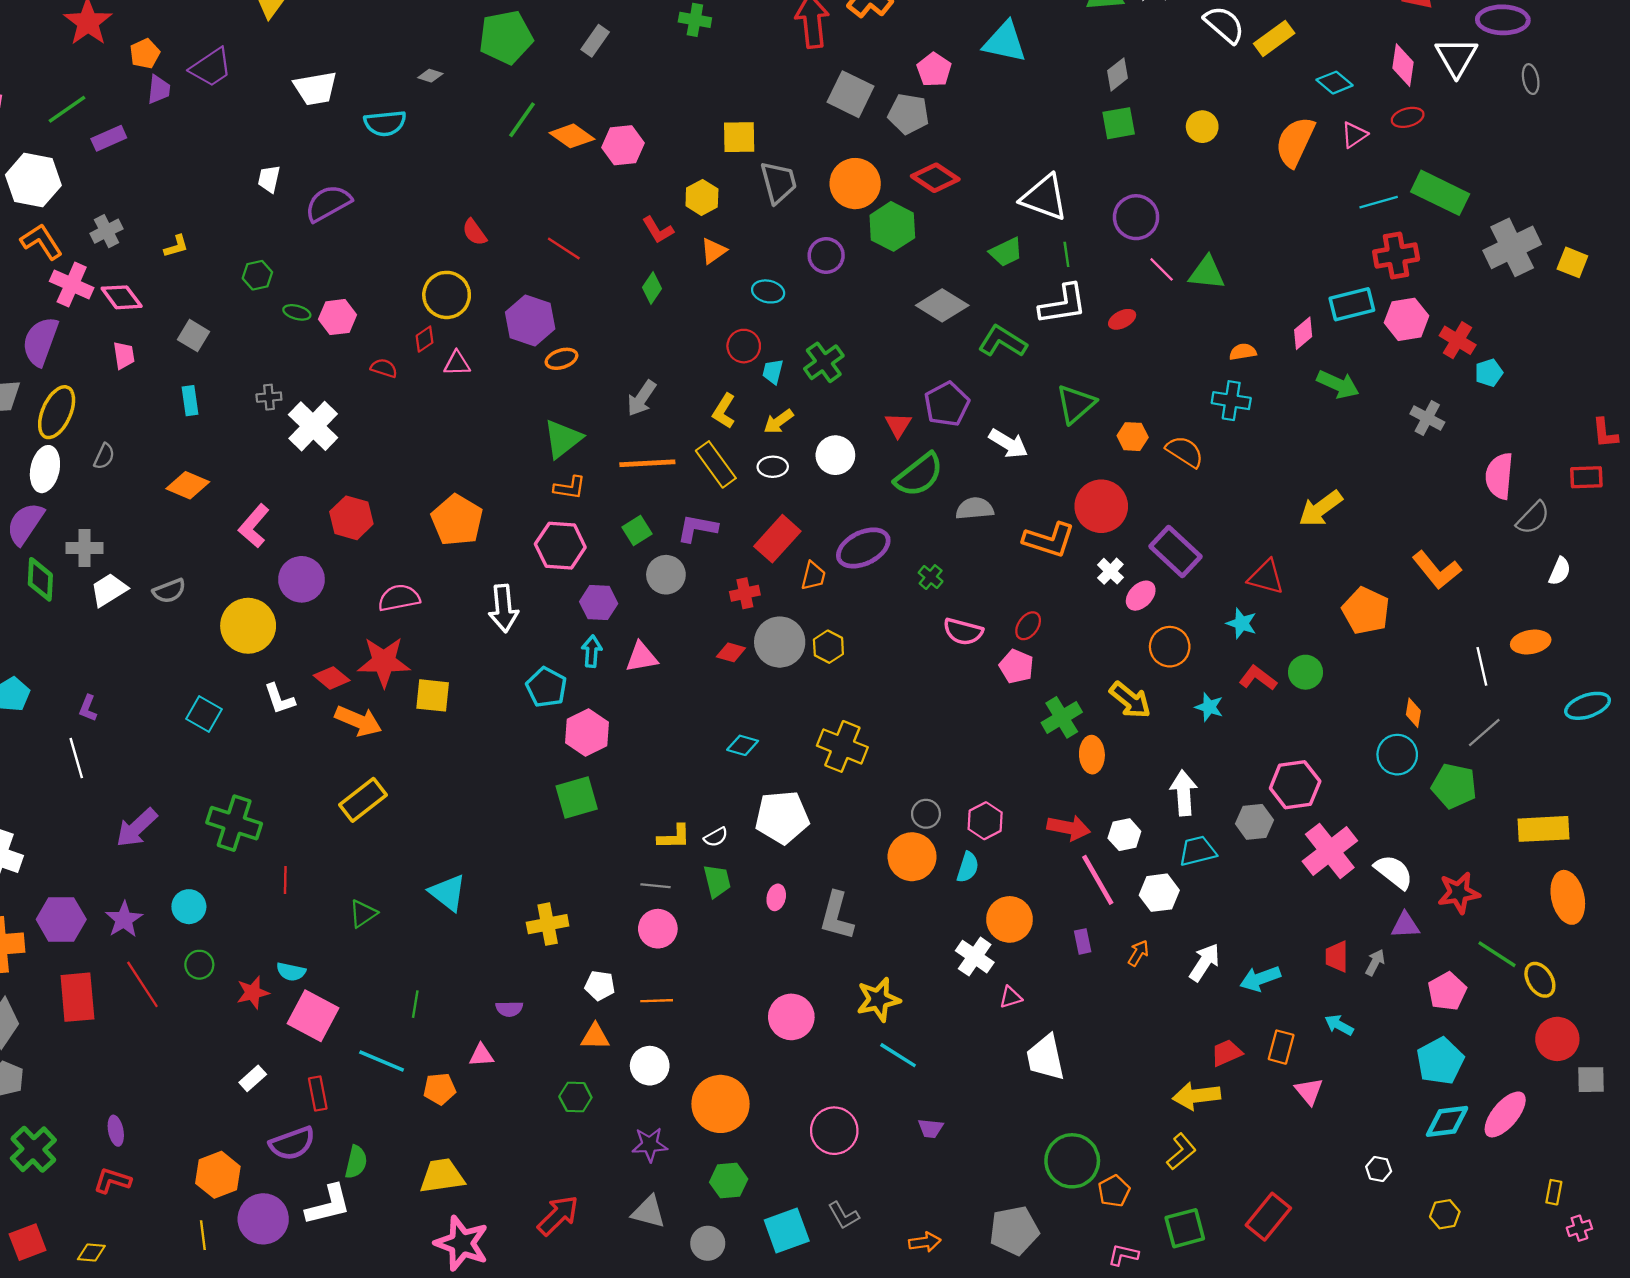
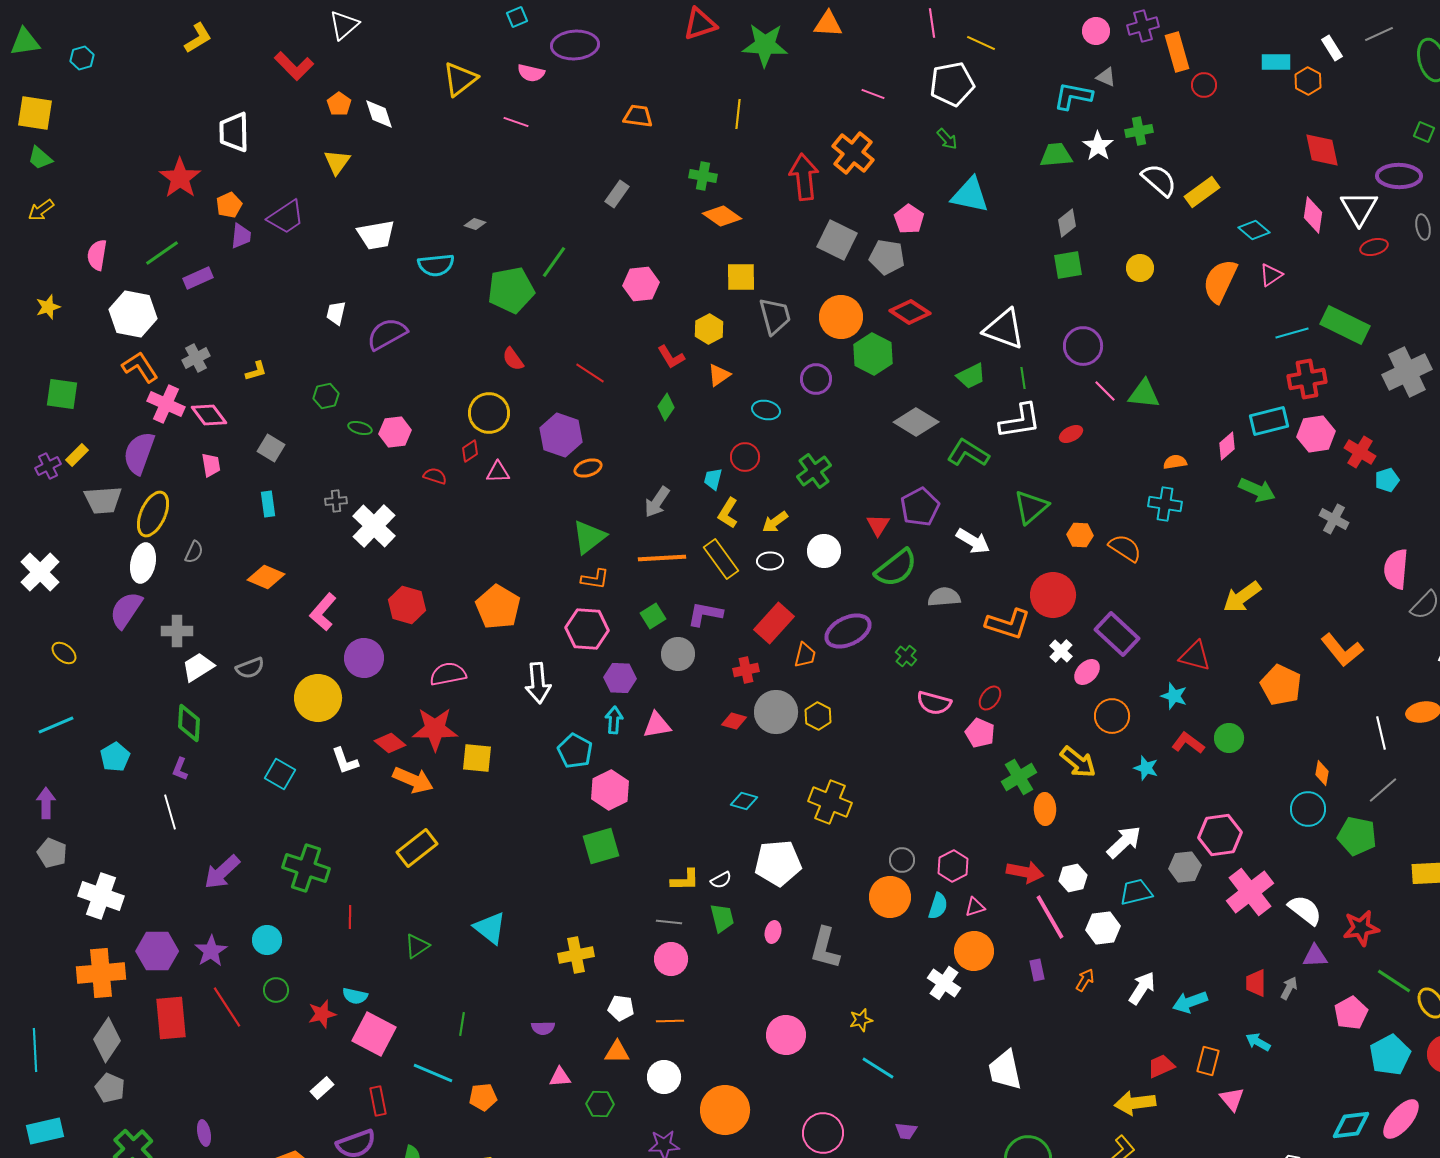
green pentagon: (506, 37) -> (511, 290), moved
red ellipse: (1408, 117) -> (1374, 247), moved
orange diamond: (572, 136) -> (722, 216), moved
cyan trapezoid: (773, 372) -> (713, 479), moved
green diamond: (40, 579) -> (189, 723), moved
white arrow: (1184, 793) -> (1124, 842), turned 51
pink triangle: (1011, 997) -> (975, 907), moved
yellow star: (878, 1000) -> (861, 1020), size x0.6
pink triangle: (481, 1055) -> (560, 1077), moved
cyan pentagon: (1440, 1061) -> (1390, 1055), moved

